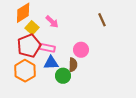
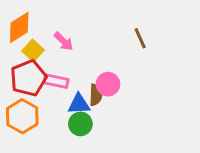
blue triangle: (51, 63) -> (79, 104), moved
brown semicircle: (73, 65) -> (96, 95), moved

